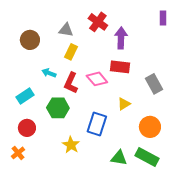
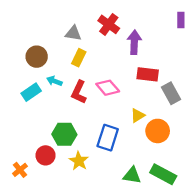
brown circle: (30, 40) -> (37, 57), moved
red rectangle: (120, 67) -> (148, 74), moved
cyan rectangle: (25, 96) -> (31, 92), moved
green hexagon: (58, 108) -> (64, 134), moved
orange circle: (150, 127) -> (158, 131), moved
red circle: (27, 128) -> (46, 155), moved

